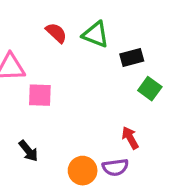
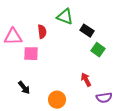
red semicircle: (56, 33) -> (42, 32), moved, turned 40
black rectangle: (132, 57) -> (87, 31), turned 48
purple semicircle: (115, 167) -> (104, 98), moved

